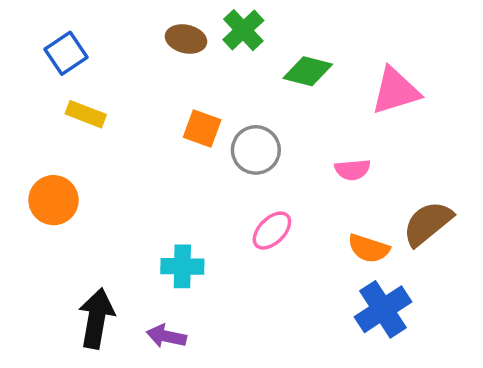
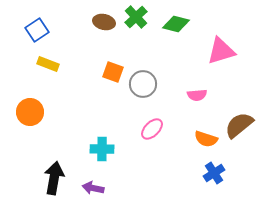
green diamond: (308, 71) -> (176, 24), moved
blue cross: (383, 309) -> (214, 173), size x0.7

